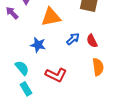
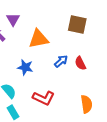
orange semicircle: (98, 67) -> (87, 104), moved

